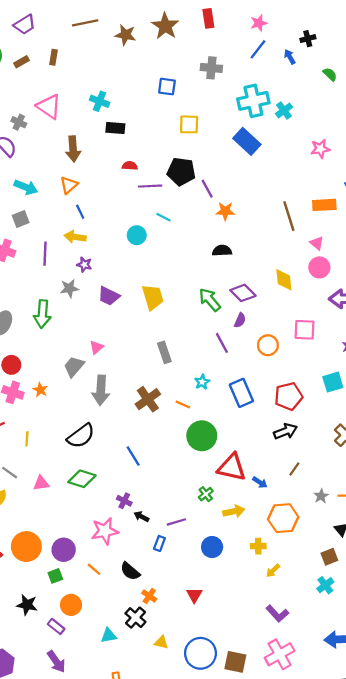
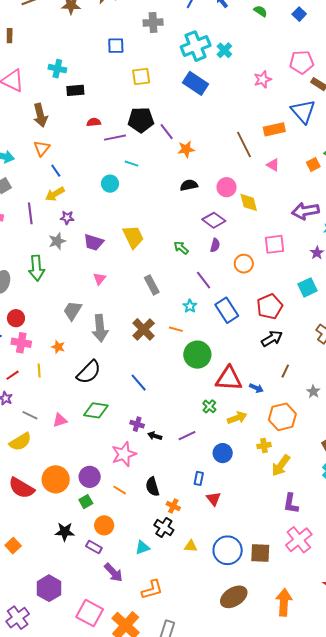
yellow arrow: (75, 237) -> (55, 194), turned -30
pink circle: (319, 267) -> (227, 187), moved
green arrow: (210, 300) -> (181, 248), moved, size x0.7
purple line: (222, 343) -> (204, 280), moved
pink triangle: (96, 347) -> (100, 279), moved
orange star: (40, 390) -> (58, 347), moved
yellow line: (27, 439) -> (39, 371), moved
blue rectangle: (159, 543) -> (199, 478), moved
black semicircle: (130, 571) -> (152, 487), turned 42
yellow arrow: (273, 571) -> (281, 465), size x1.6
purple L-shape: (277, 614) -> (291, 503), turned 60
purple arrow: (56, 662) -> (113, 573), moved

